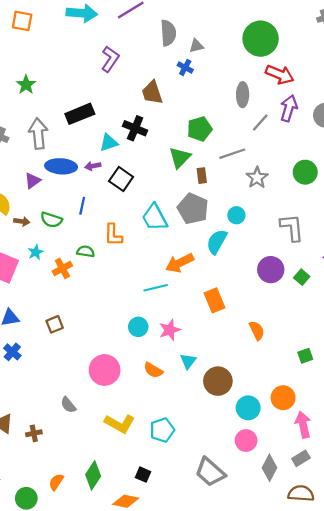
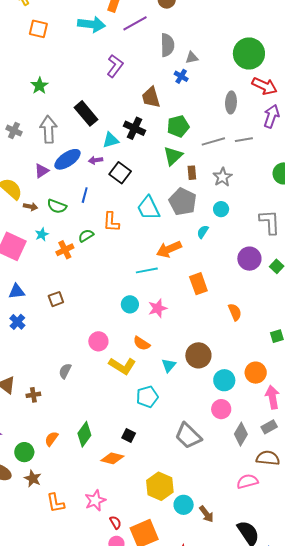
black rectangle: (80, 114) -> (86, 113), turned 70
gray line: (260, 122) -> (244, 140), moved, turned 36
green pentagon: (200, 129) -> (178, 126), moved
gray line: (232, 154) -> (213, 141), moved
blue ellipse: (61, 166) -> (67, 159), turned -40
gray star: (257, 178) -> (223, 177), moved
cyan semicircle: (217, 242) -> (203, 232), size x0.6
green semicircle: (86, 251) -> (86, 236), turned -42
cyan triangle: (188, 361) -> (169, 365), moved
pink circle: (105, 370) -> (98, 341), size x0.7
gray semicircle: (68, 405) -> (65, 371), turned 63
yellow L-shape: (120, 424) -> (122, 366), moved

